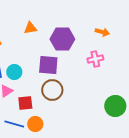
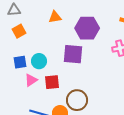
brown circle: (52, 90) -> (77, 100), moved
red square: (25, 103) -> (52, 82), moved

